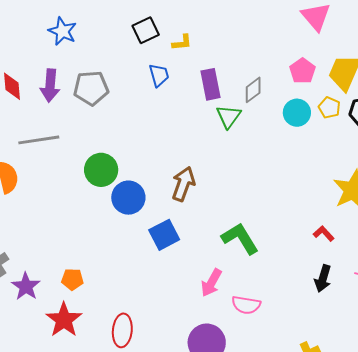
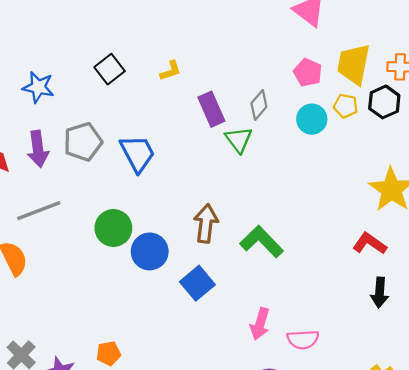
black square: (146, 30) -> (110, 69), moved
blue trapezoid: (159, 75) -> (138, 153), moved, size x1.5
red L-shape: (324, 234) -> (370, 244), size x1.4
green L-shape: (240, 238) -> (262, 242), moved

